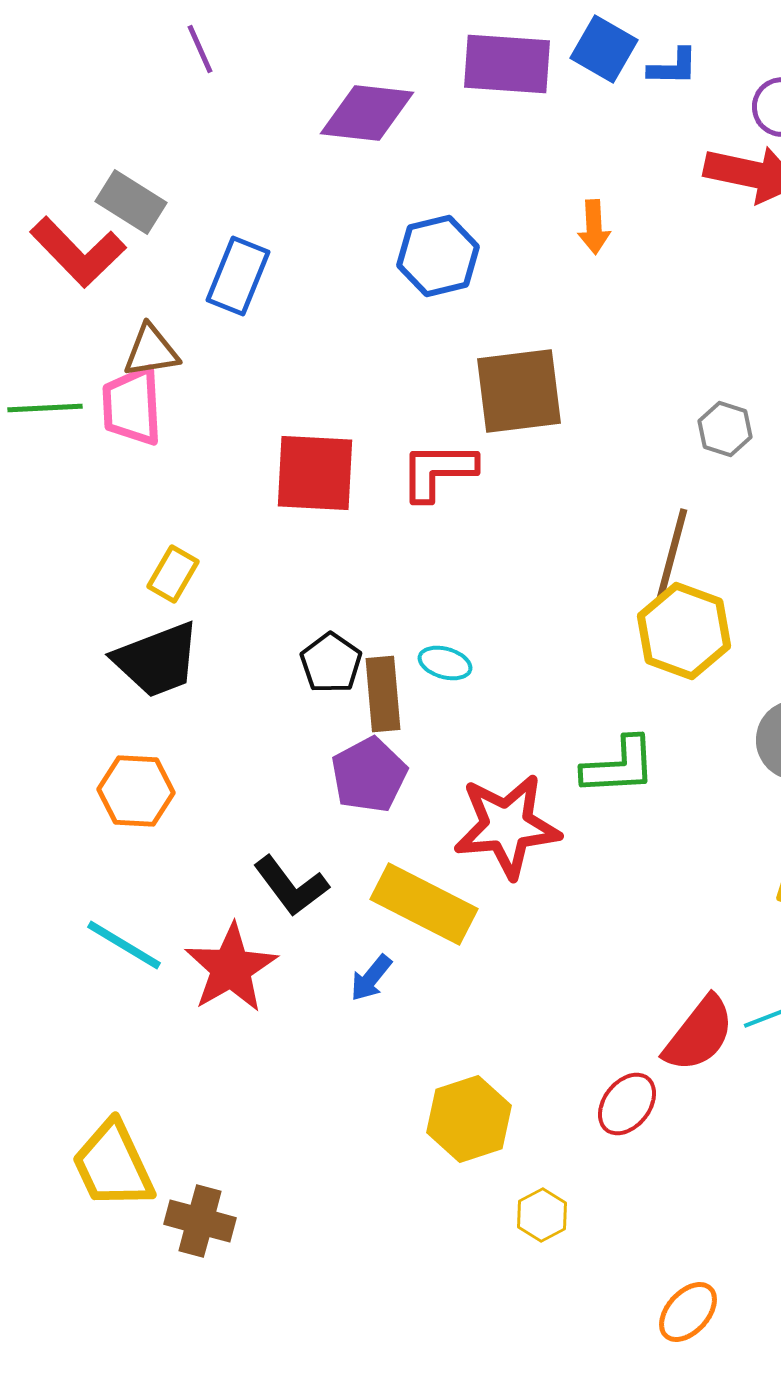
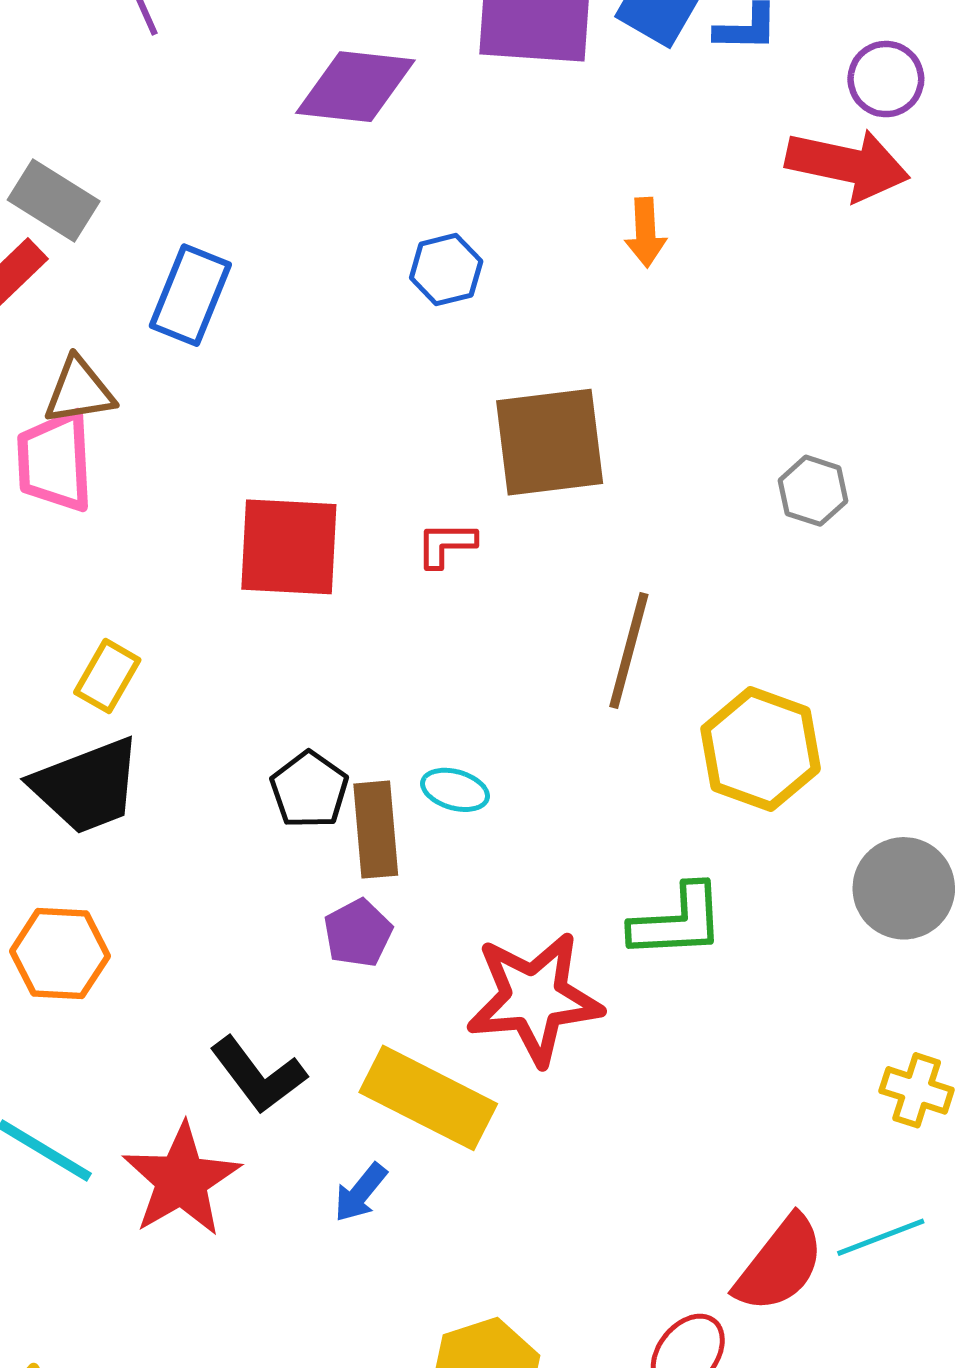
blue hexagon: (438, 256) -> (446, 270), size x0.7
red L-shape: (438, 471) -> (446, 544), size x0.6
brown line: (672, 554) -> (629, 651), moved
purple pentagon: (369, 775) -> (358, 933), size x0.7

